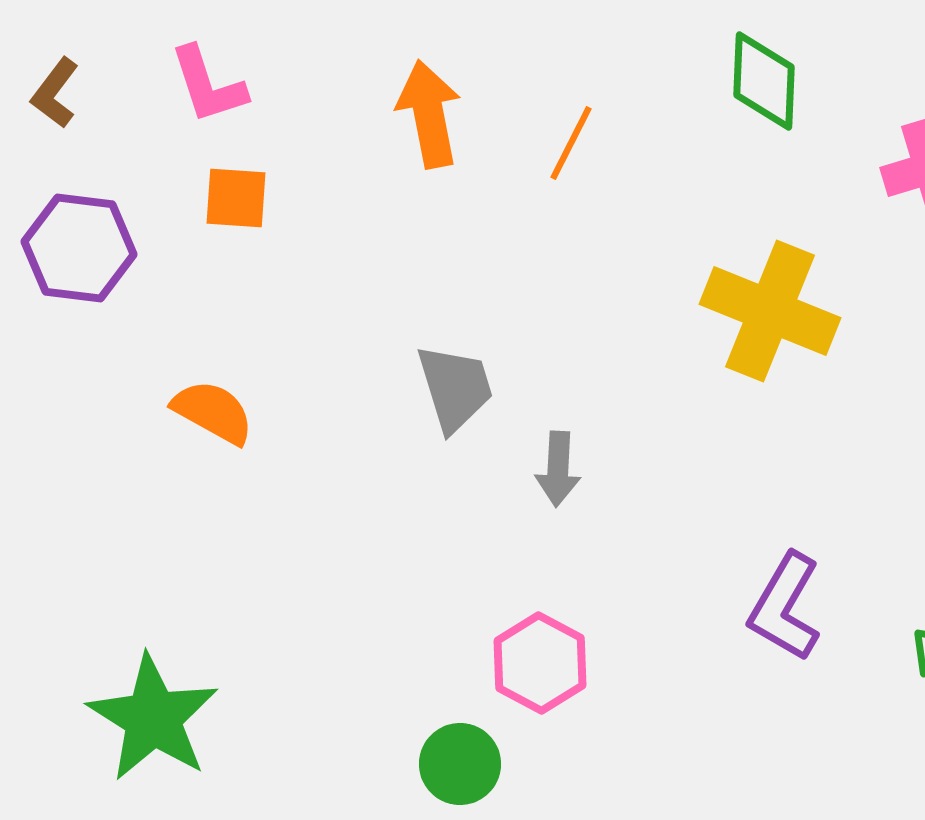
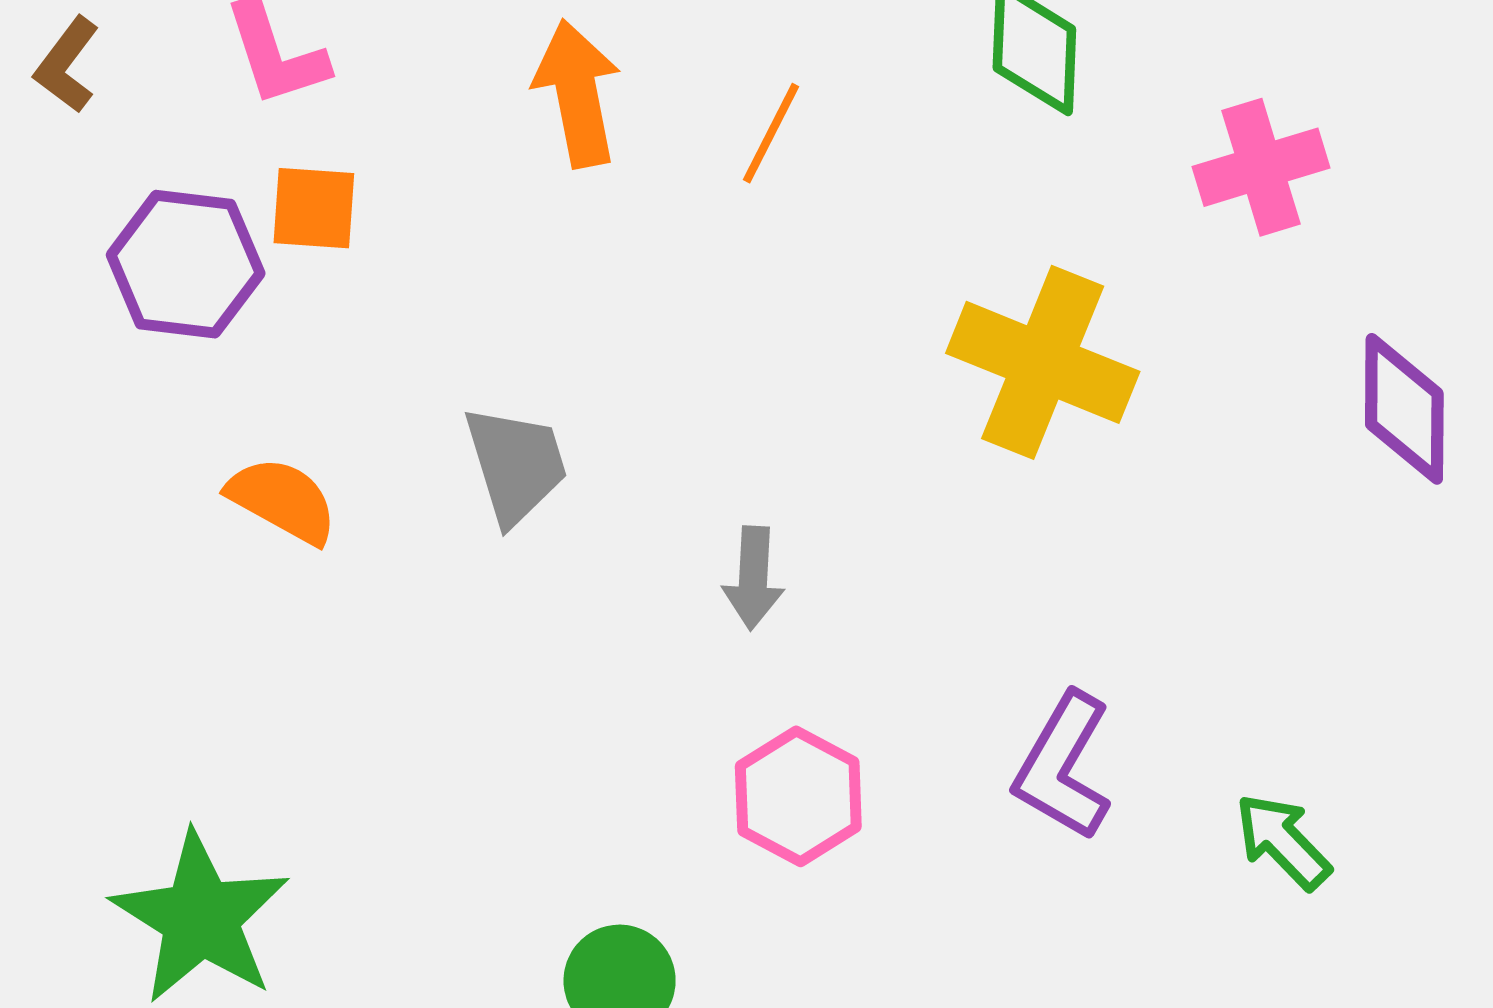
purple hexagon: (79, 248) -> (186, 264), moved
gray trapezoid: (455, 388) -> (516, 465), moved
pink hexagon: (540, 663) -> (798, 796), moved

